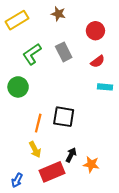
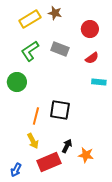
yellow rectangle: (17, 20) -> (30, 19), moved
gray rectangle: (64, 52) -> (60, 49), turned -42

